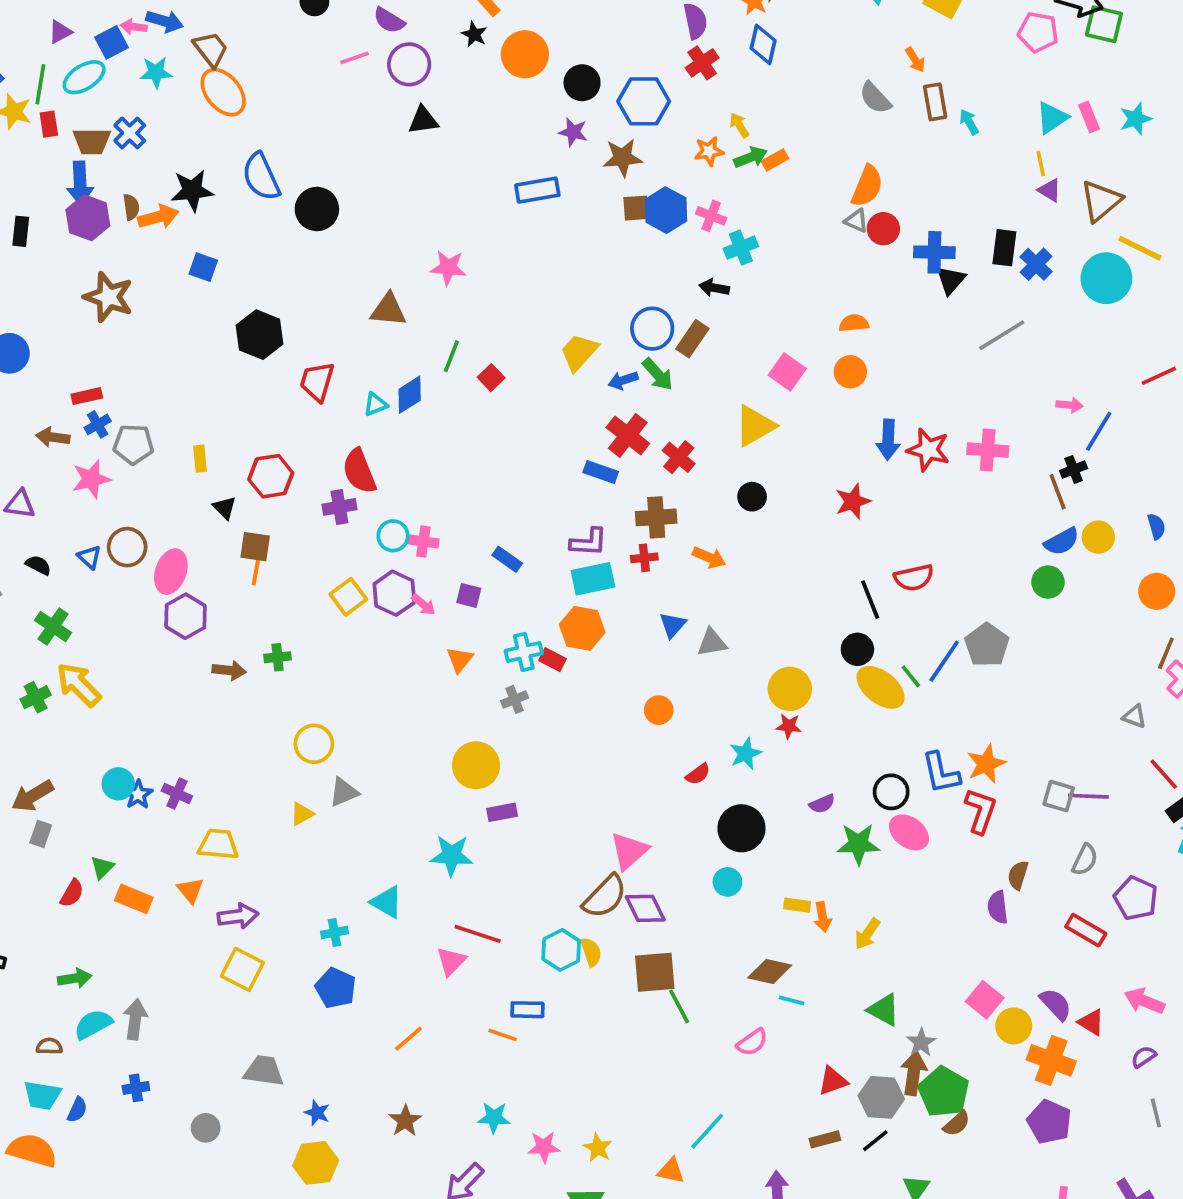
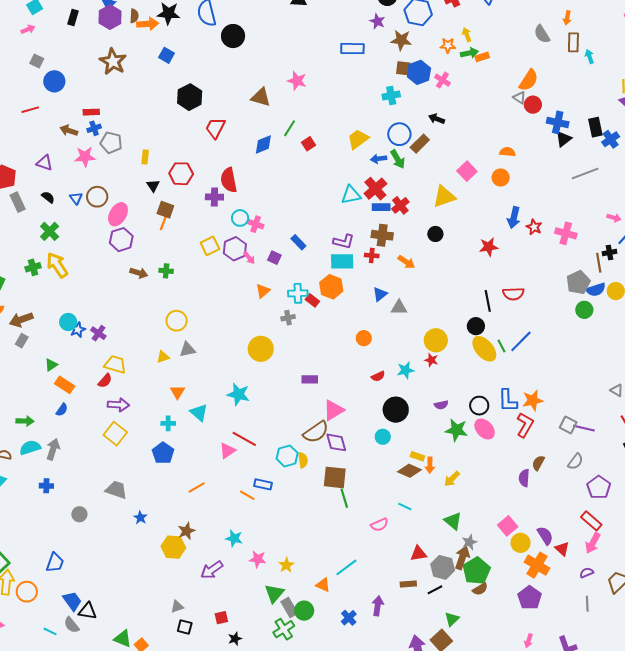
orange arrow: (915, 60) -> (567, 18), turned 32
cyan cross: (741, 248) -> (391, 95), moved
black rectangle: (1004, 248) -> (595, 127), turned -30
cyan triangle: (375, 404) -> (351, 195), moved, size x1.5
red star: (928, 450) -> (534, 227), size x0.7
blue rectangle: (601, 472) -> (381, 207), moved, turned -30
gray pentagon: (987, 645) -> (578, 282), moved
purple rectangle: (502, 812) -> (310, 379), moved
orange triangle: (190, 890) -> (177, 392), moved
red semicircle: (72, 893) -> (105, 381), moved
red rectangle: (1086, 930) -> (591, 521), moved
brown diamond: (770, 972) -> (409, 471), moved
pink arrow: (1144, 1001) -> (593, 543), turned -95
blue semicircle: (77, 1110) -> (62, 410), moved
yellow hexagon: (316, 1163) -> (173, 547), moved

